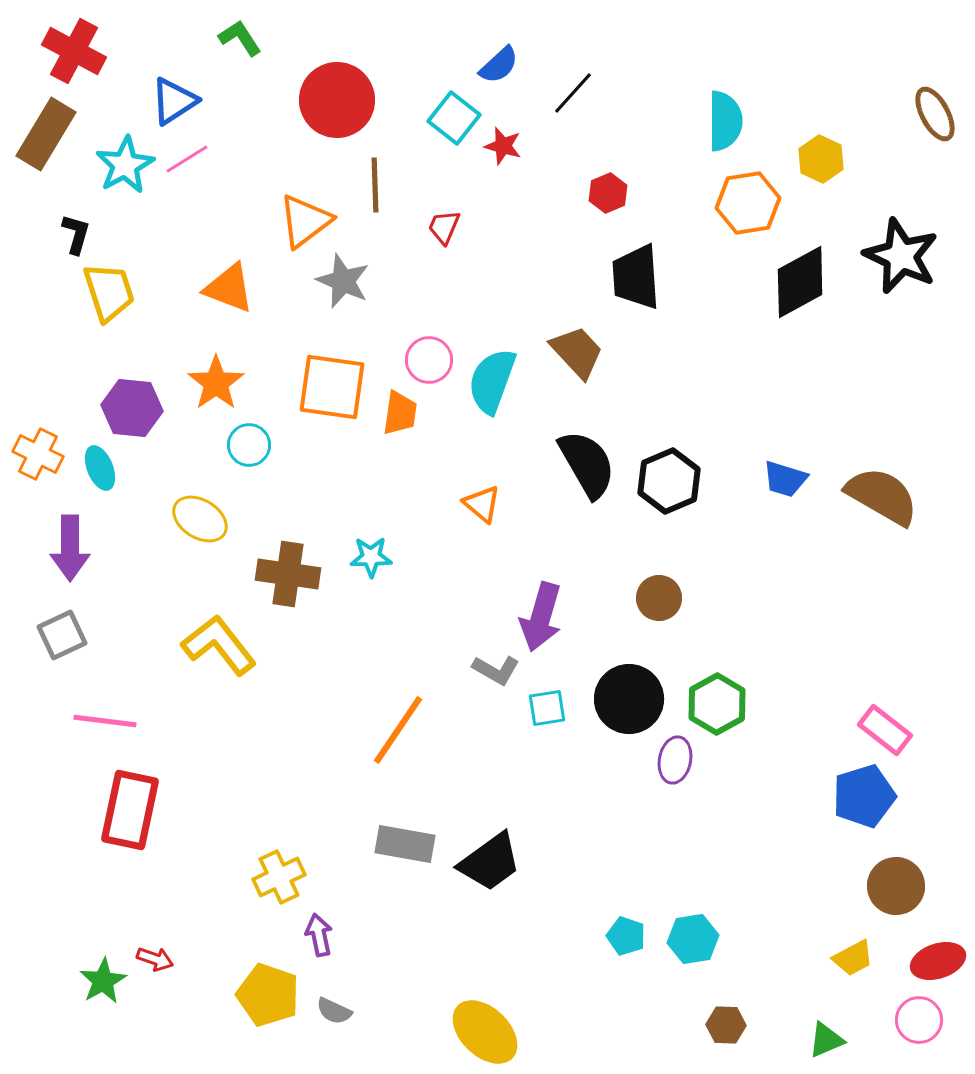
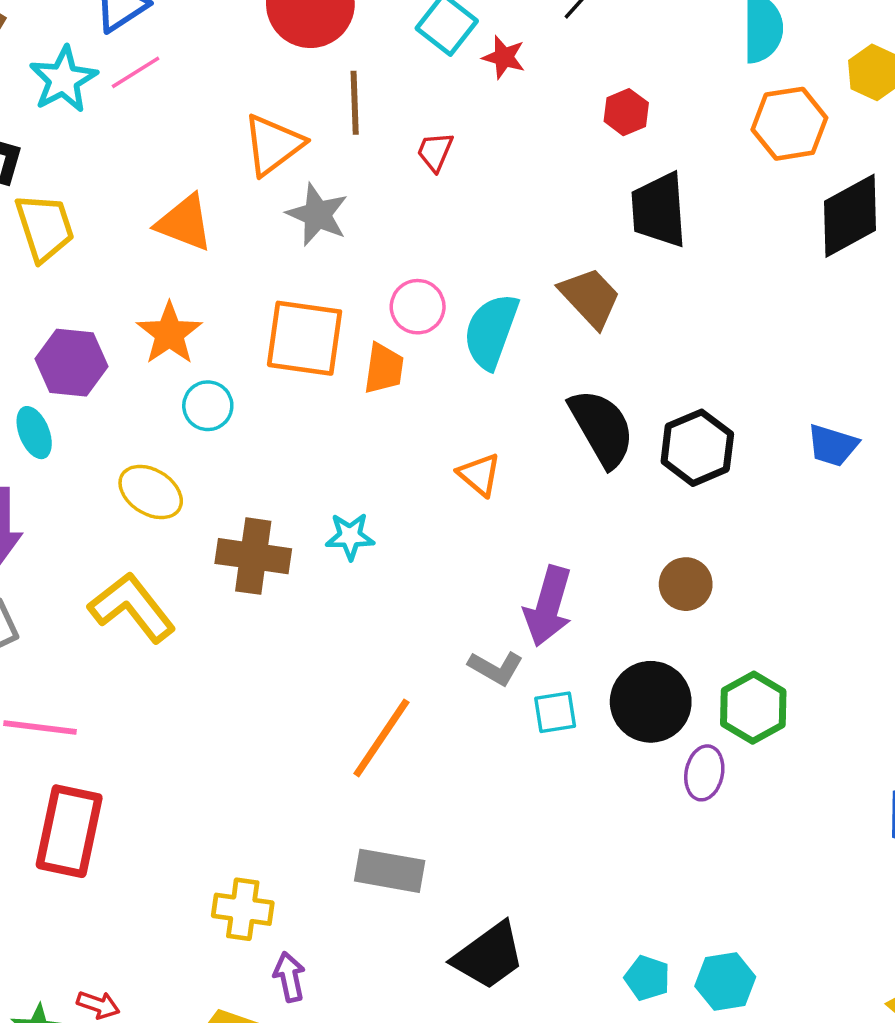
yellow L-shape: (219, 645) -> (132, 607), moved
black trapezoid: (490, 862) -> (489, 956), moved
yellow cross: (279, 877) -> (243, 909), turned 33

